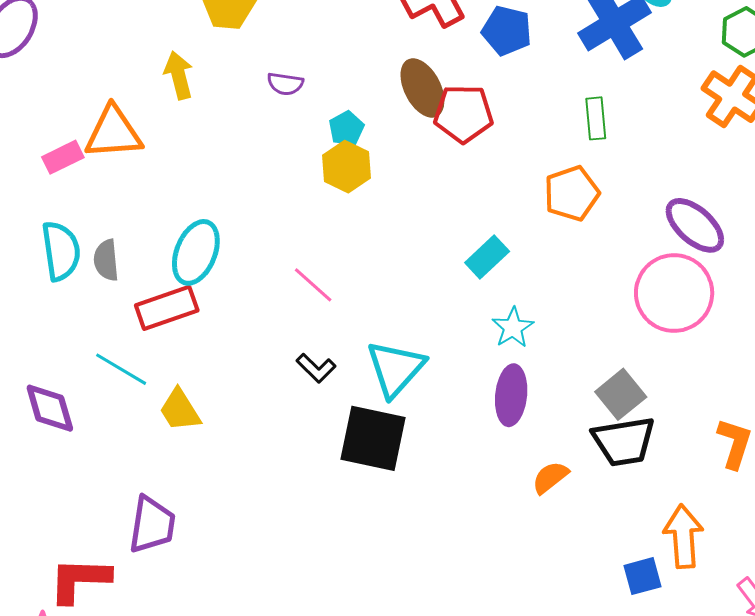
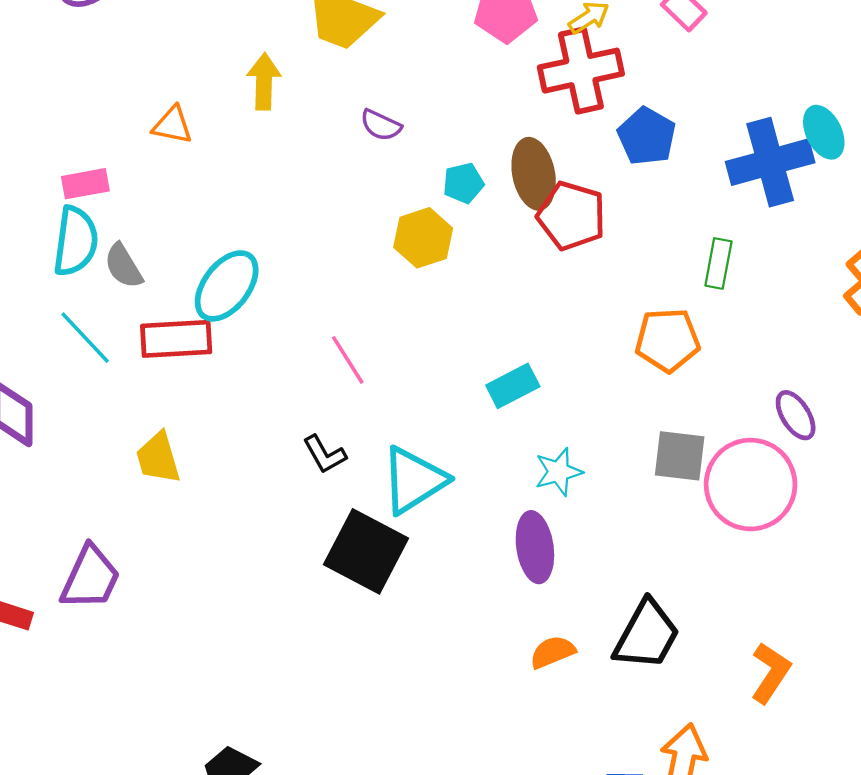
cyan pentagon: (346, 128) -> (463, 183), moved
orange triangle: (113, 133) -> (172, 125), size x0.6
pink rectangle: (63, 157) -> (85, 184), moved
purple ellipse: (695, 225) -> (796, 415), size x0.7
cyan rectangle: (487, 257) -> (513, 386), moved
gray semicircle: (106, 260) -> (123, 266), turned -42
cyan line: (121, 369) -> (85, 338), moved
gray square: (621, 394) -> (680, 456), moved, turned 30
purple ellipse: (511, 395) -> (535, 547), turned -30
black trapezoid: (624, 441) -> (647, 635), turned -68

